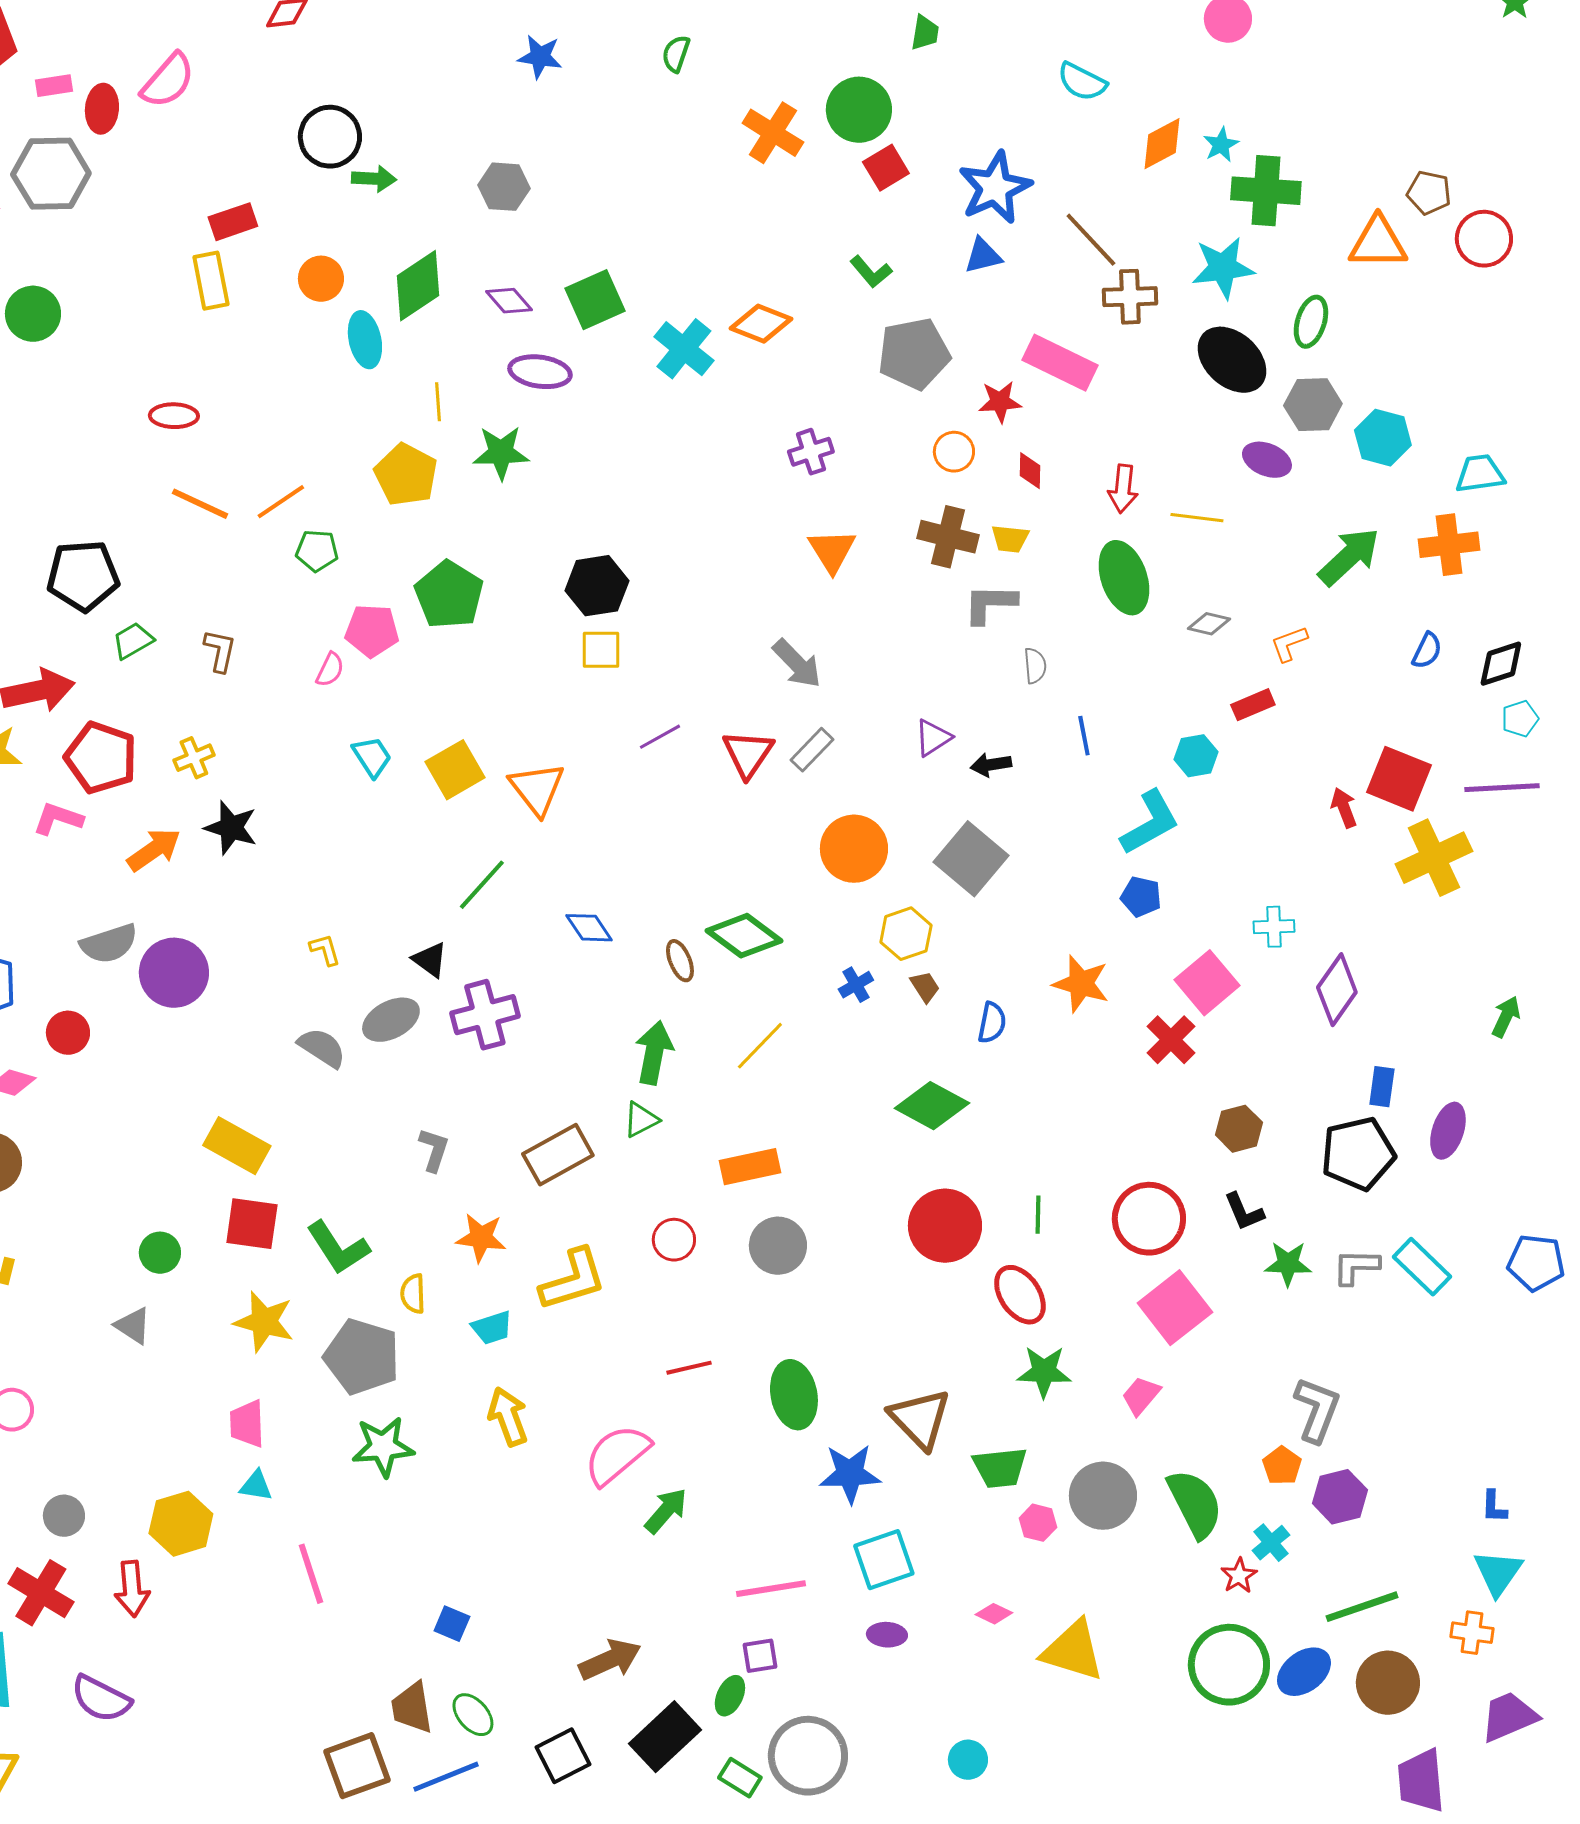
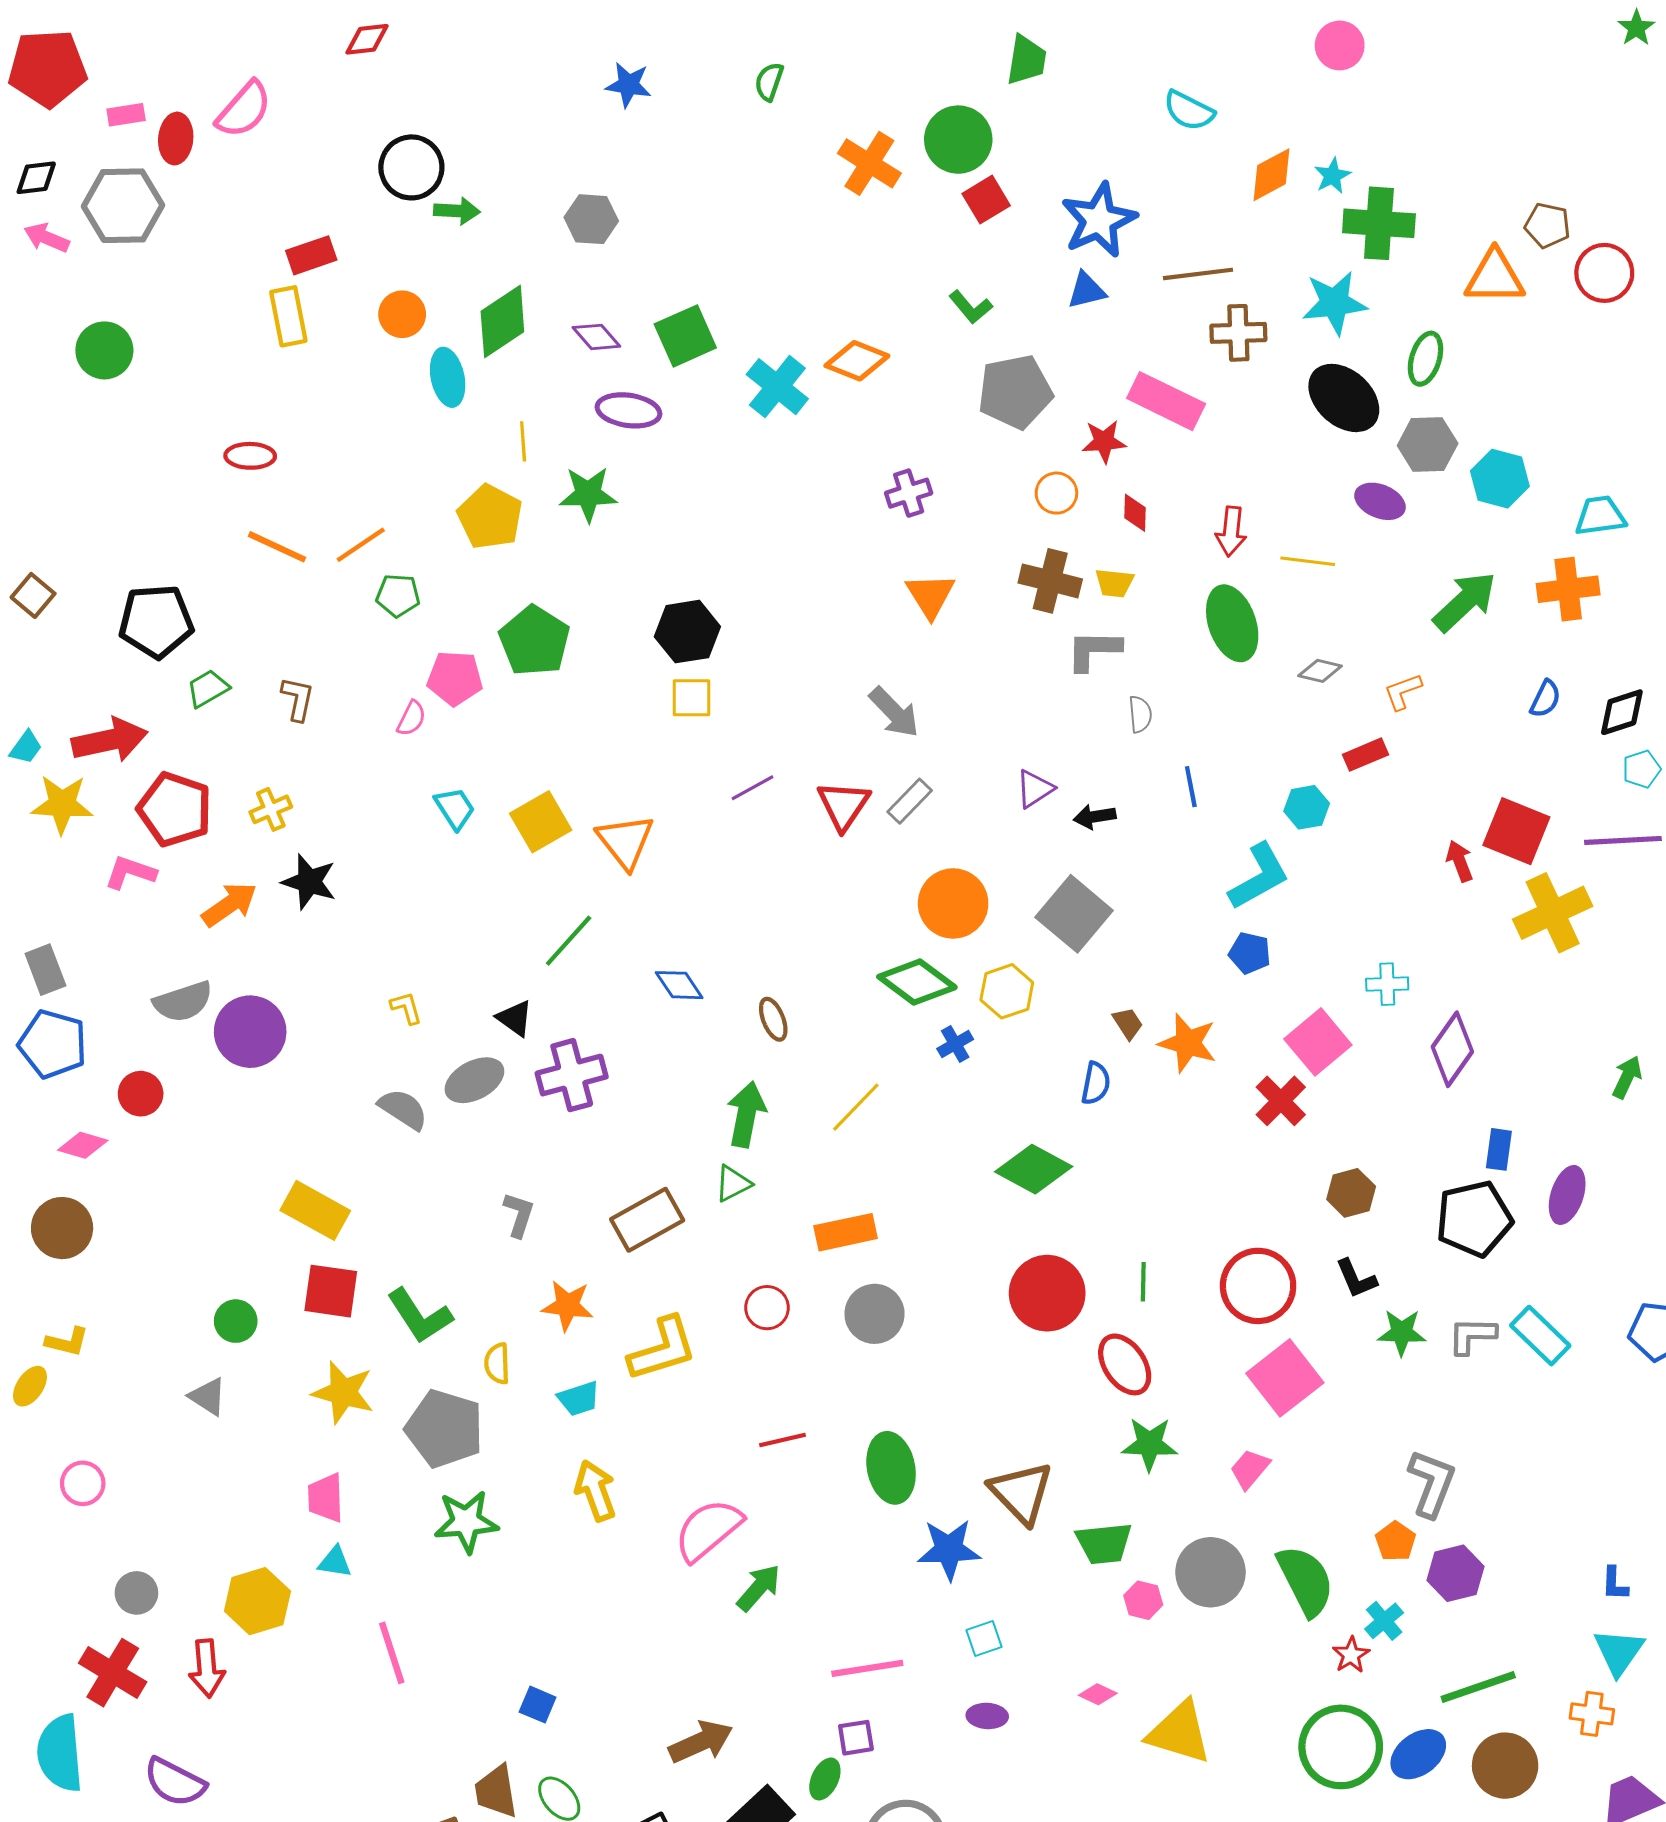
green trapezoid: (925, 33) -> (1026, 60), size x1.4
brown line: (1091, 240) -> (1198, 274), turned -54
green diamond: (744, 936) -> (917, 982), moved
brown trapezoid: (925, 987) -> (1128, 1023), moved
cyan square: (884, 1560) -> (984, 1638), size x0.6

